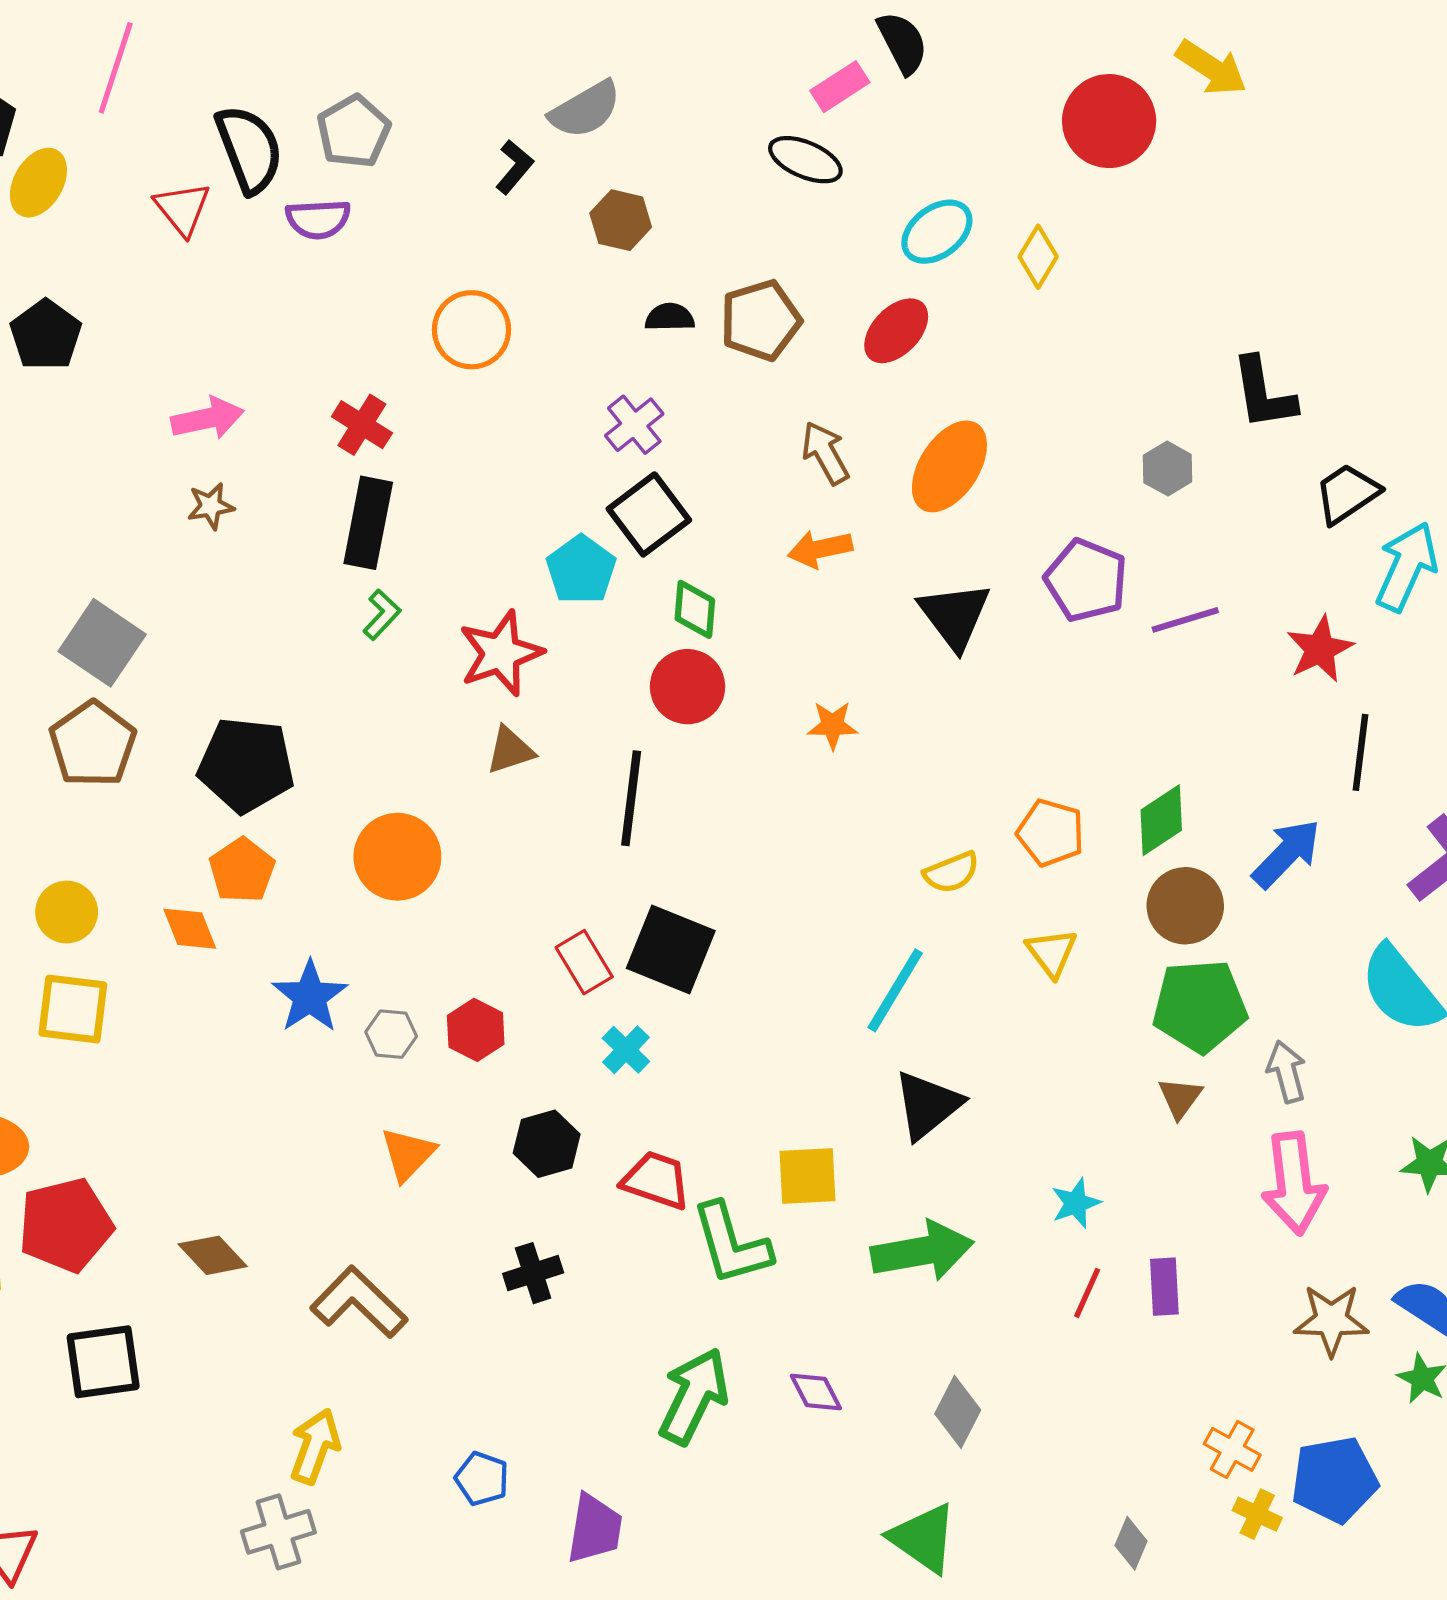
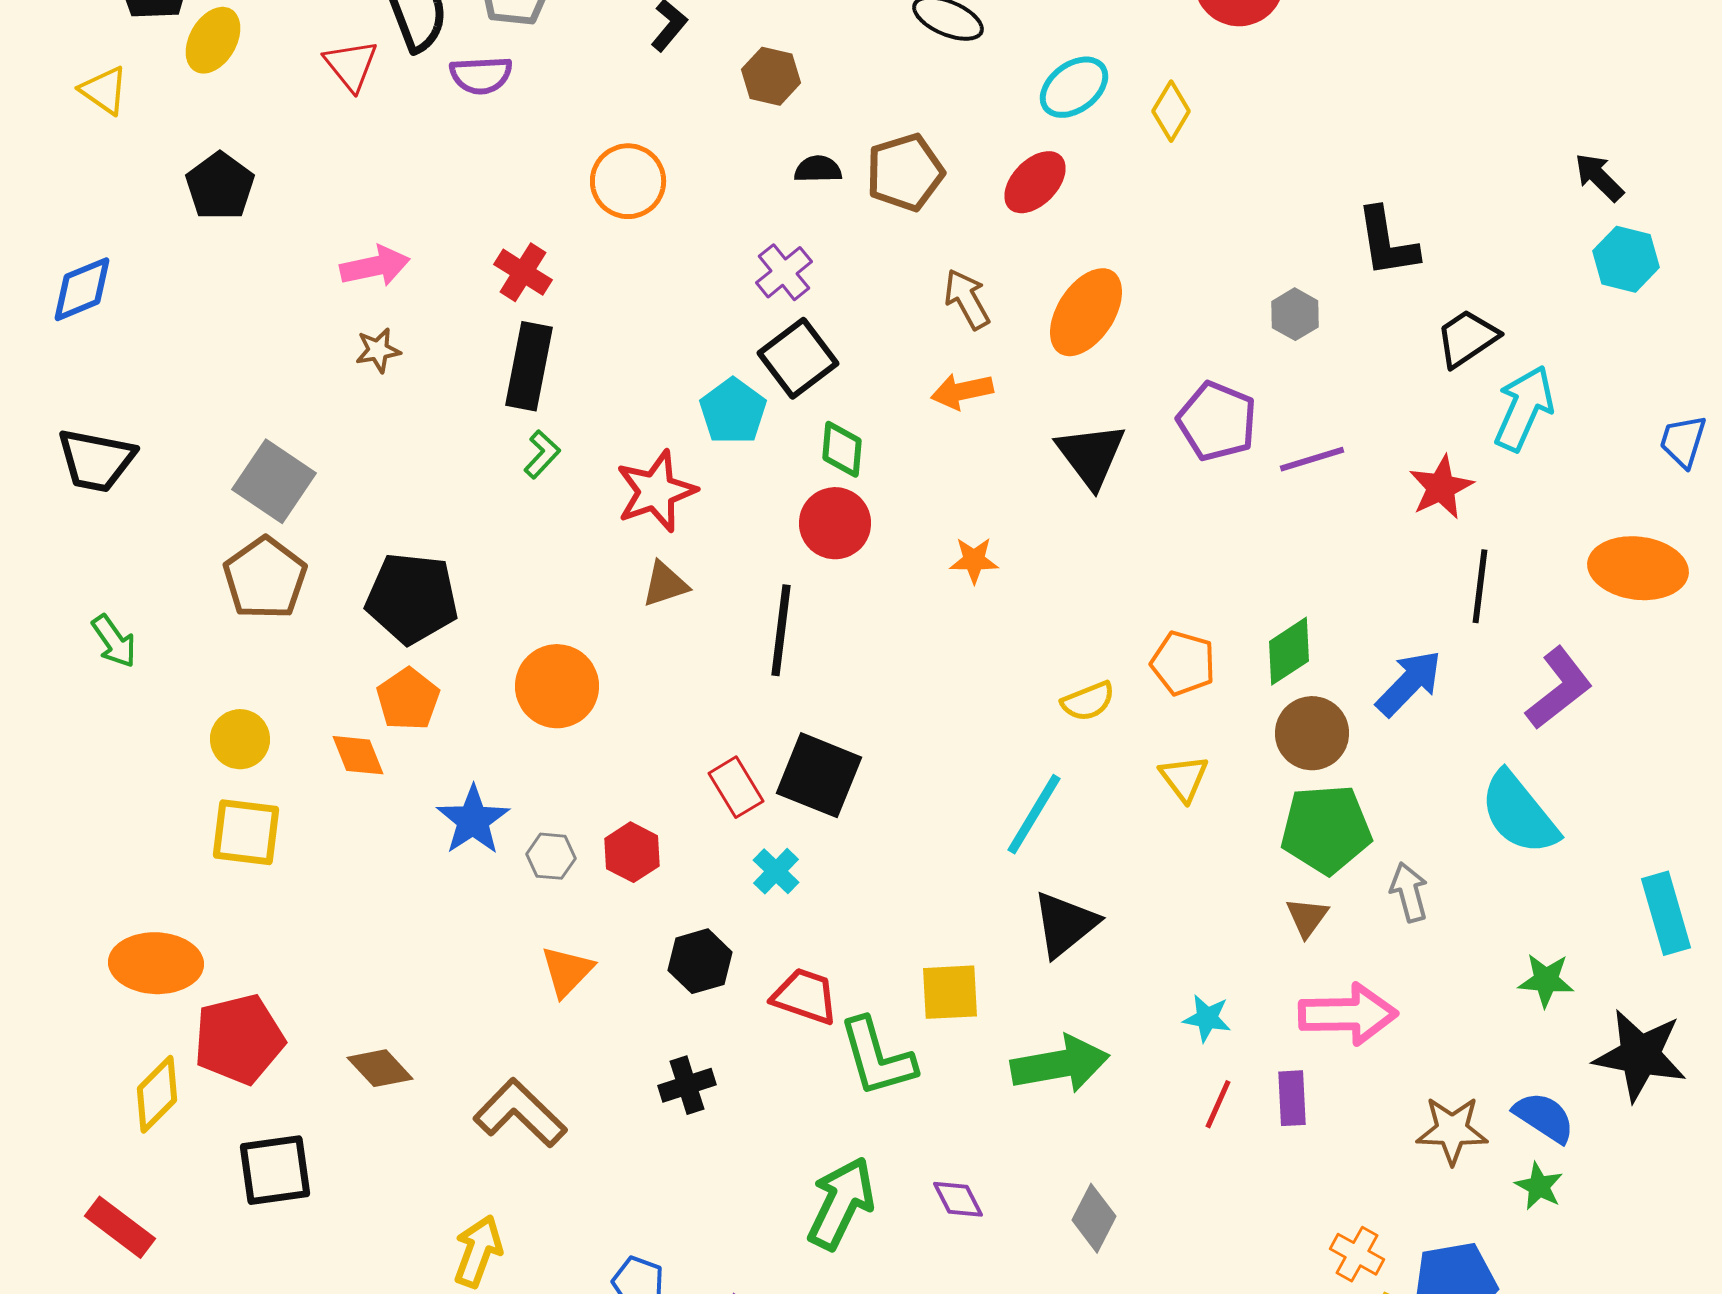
pink arrow: (1294, 1183) -> (1348, 1014), moved, turned -84
cyan star: (1076, 1203) -> (1207, 1018), turned 30

